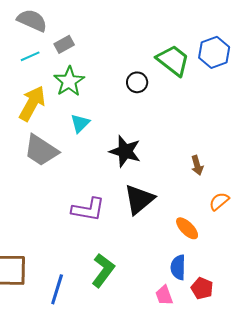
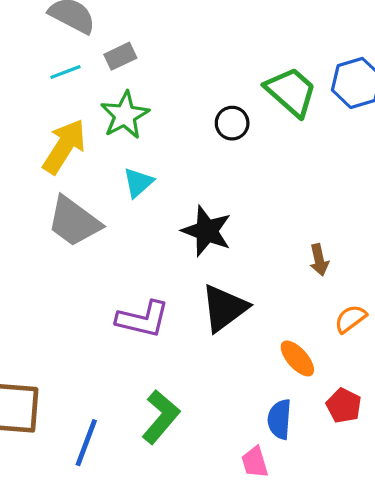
red pentagon: (202, 288) -> (344, 406), moved

